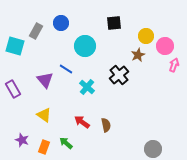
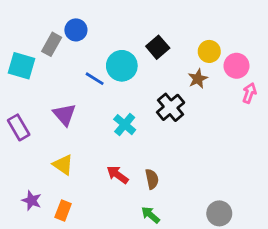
blue circle: (61, 23) -> (76, 30), moved
black square: (114, 23) -> (158, 47), moved, turned -35
blue line: (66, 69) -> (95, 79), moved
green arrow: (66, 143) -> (150, 215), moved

